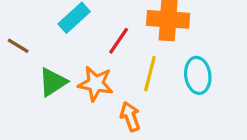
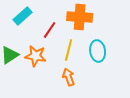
orange arrow: (130, 117) -> (69, 77), moved

